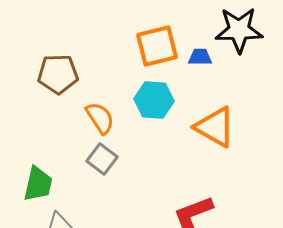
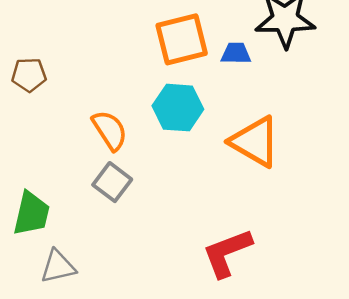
brown pentagon: (58, 74) -> (29, 75), moved, size x0.7

